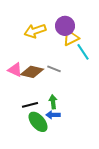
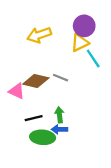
purple circle: (65, 26) -> (84, 26), moved
pink triangle: (15, 70) -> (17, 91), moved
green ellipse: (38, 122) -> (43, 137), turned -45

